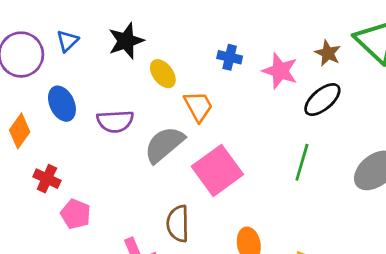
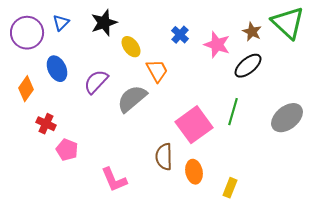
blue cross: (230, 57) -> (180, 35), turned 30
purple semicircle: (115, 121) -> (96, 82), turned 136
pink square: (217, 170) -> (194, 125), moved
brown semicircle: (178, 224) -> (164, 157), moved

